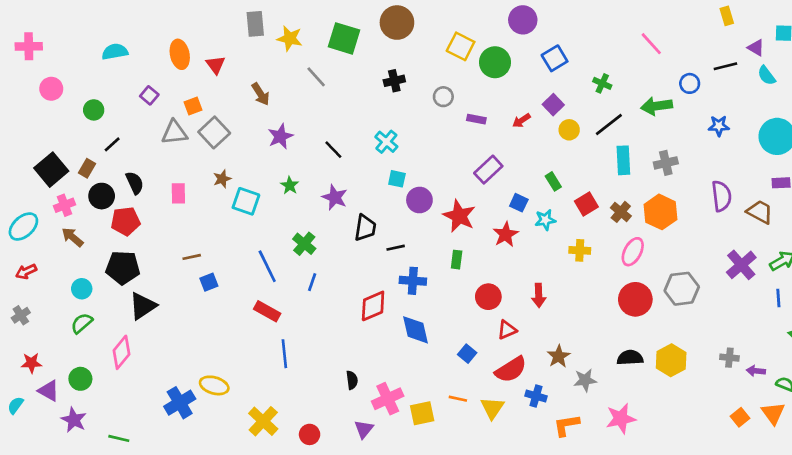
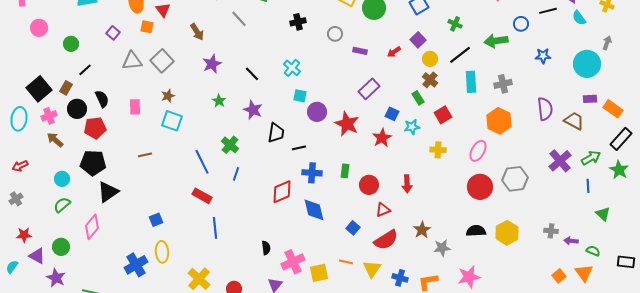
orange square: (193, 106) -> (147, 27), moved, turned 32
cyan square: (246, 201) -> (172, 121), moved
brown cross: (621, 212) -> (430, 80), moved
cyan ellipse: (23, 226) -> (19, 119), moved, turned -40
green rectangle: (457, 260) -> (345, 171), moved
blue square: (209, 282) -> (156, 220), moved
yellow ellipse: (214, 385) -> (162, 252), turned 70
blue cross: (536, 396) -> (400, 278), moved

